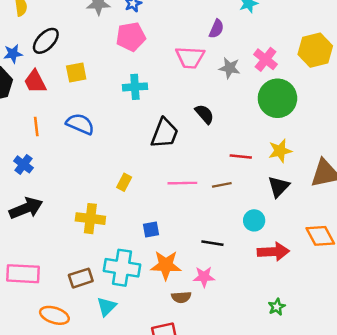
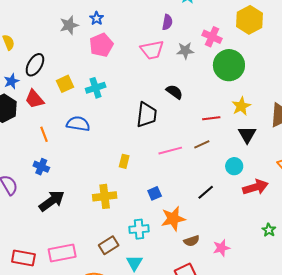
cyan cross: (135, 87) -> (96, 88), moved
black line: (212, 243) -> (206, 192), turned -36
cyan cross: (122, 268) -> (139, 229), size x0.7
pink star: (204, 277) -> (221, 248), moved

